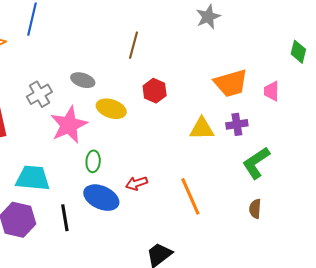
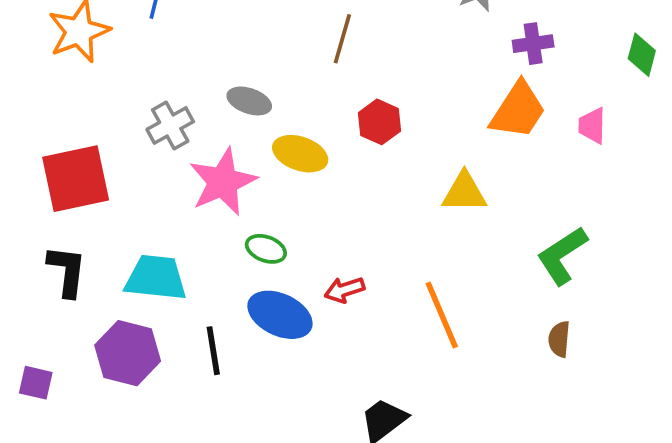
orange trapezoid: (231, 83) -> (518, 110), turned -42
purple cross: (237, 124) -> (533, 44), moved
green ellipse: (93, 161) -> (266, 249), turned -75

